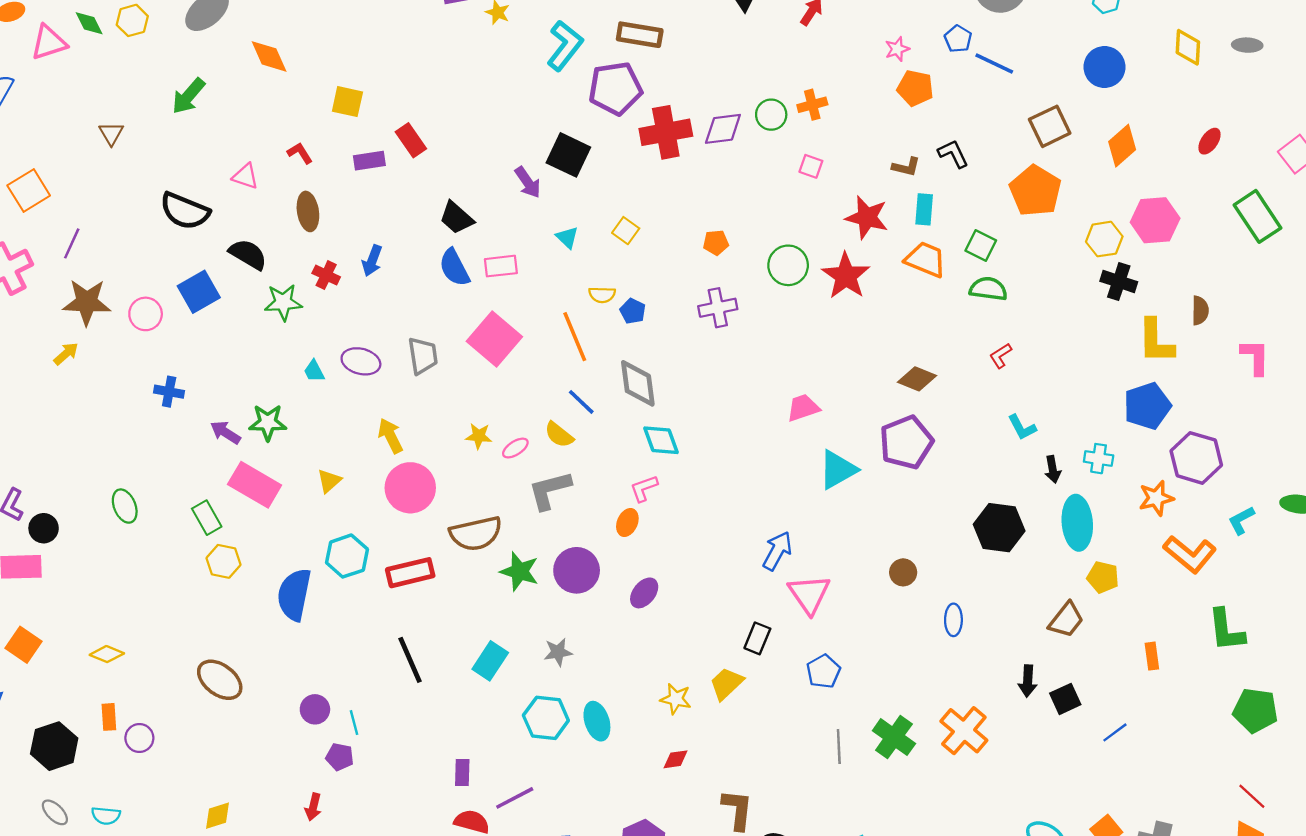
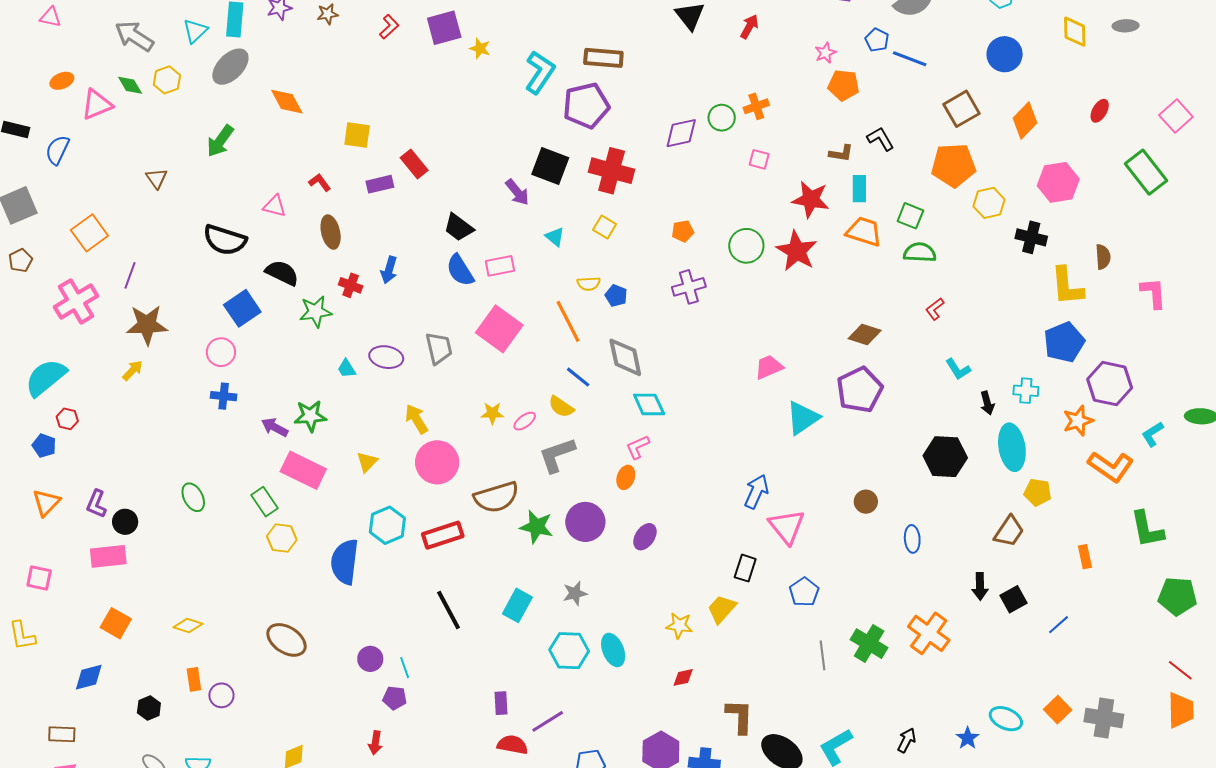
red cross: (666, 132) -> (612, 171), moved, turned 30
orange pentagon: (1035, 191) -> (954, 165), turned -30
yellow hexagon: (1104, 239) -> (989, 203), moved
pink circle: (146, 314) -> (221, 352), moved
black hexagon: (54, 746) -> (149, 708), size x0.6

